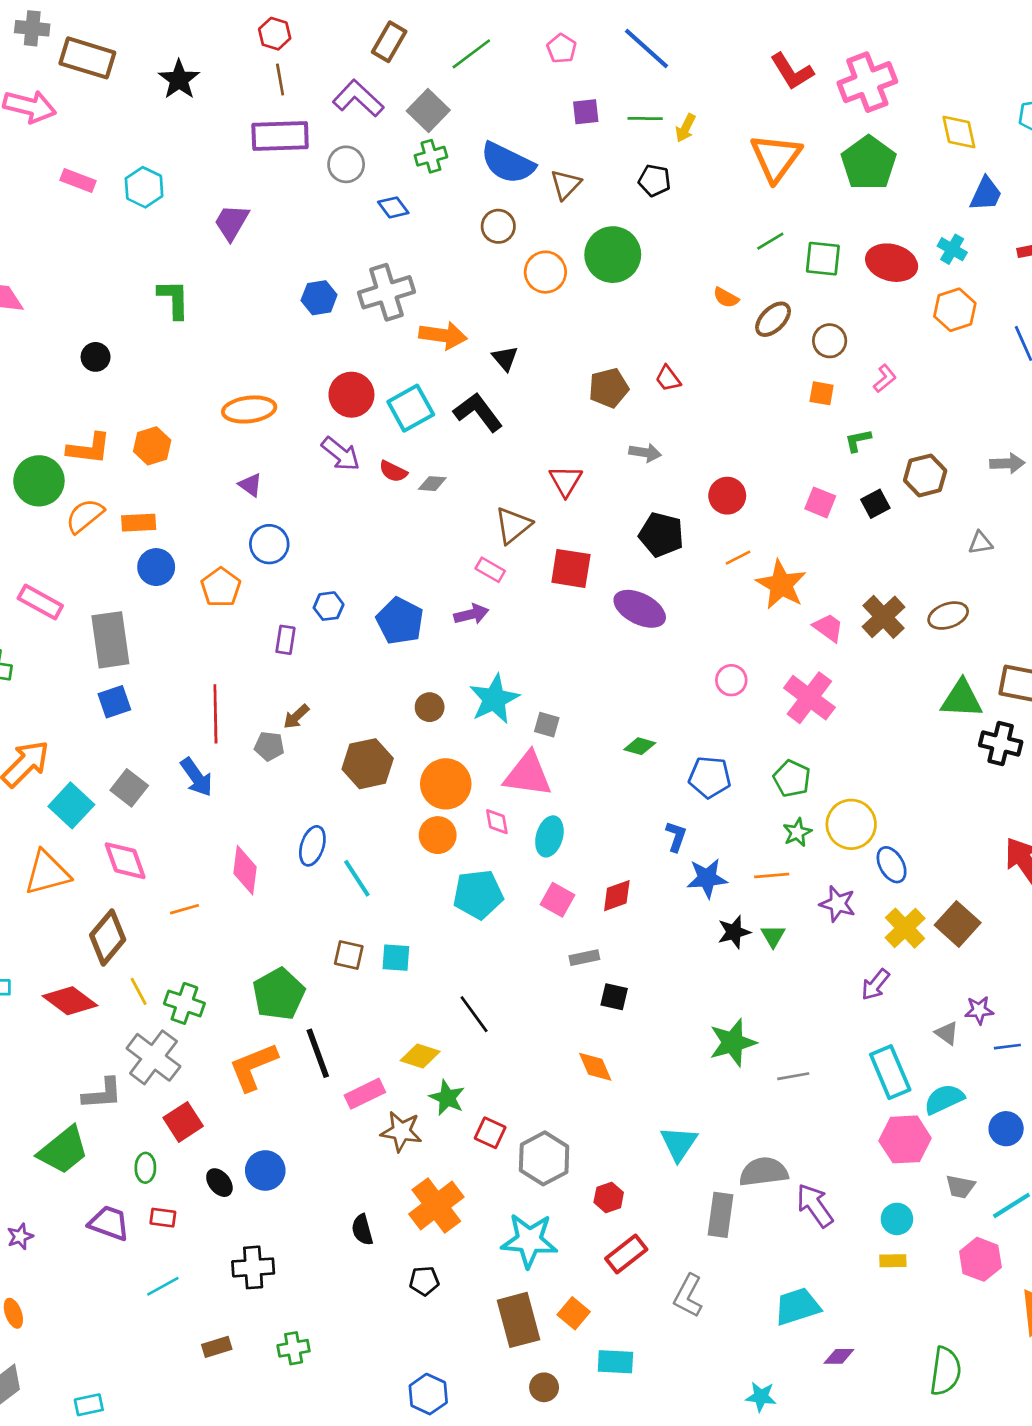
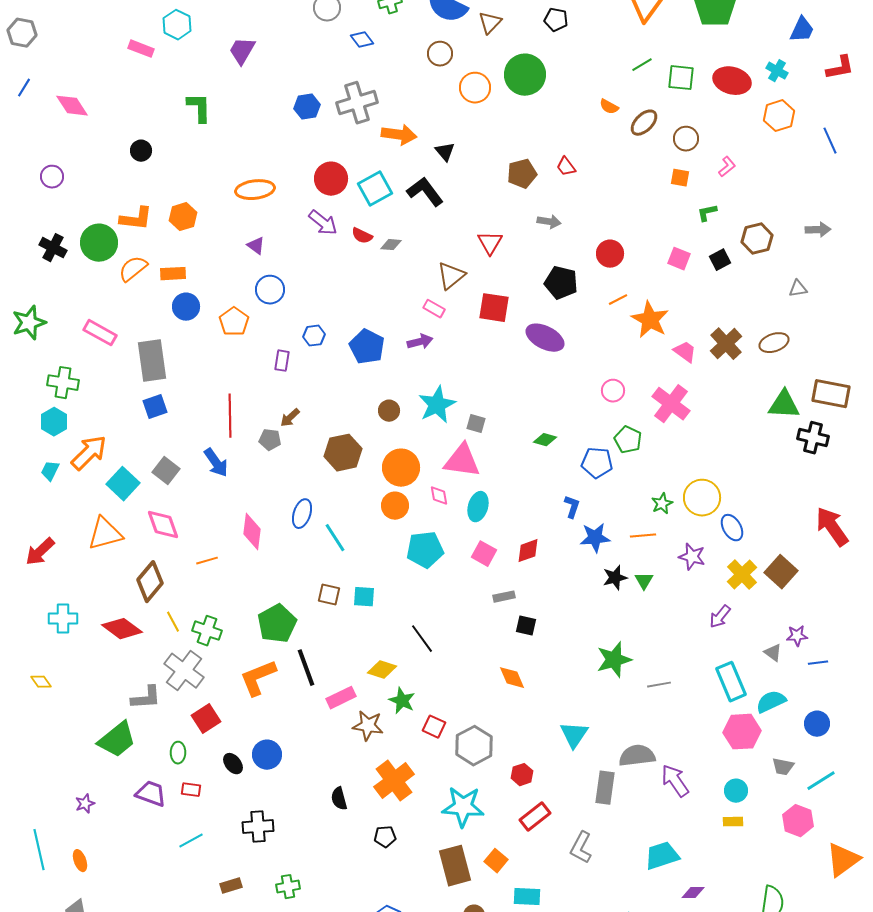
pink rectangle: (78, 180) -> (141, 49), moved
green pentagon: (792, 779) -> (628, 440), moved

